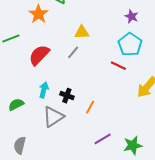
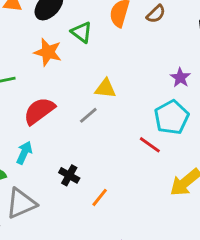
orange star: (38, 14) -> (48, 52), turned -30
cyan arrow: (44, 90) -> (24, 153), moved
gray triangle: (53, 117) -> (21, 203), moved

